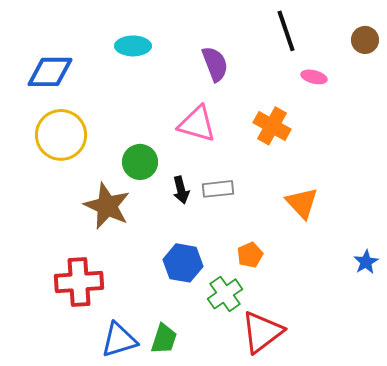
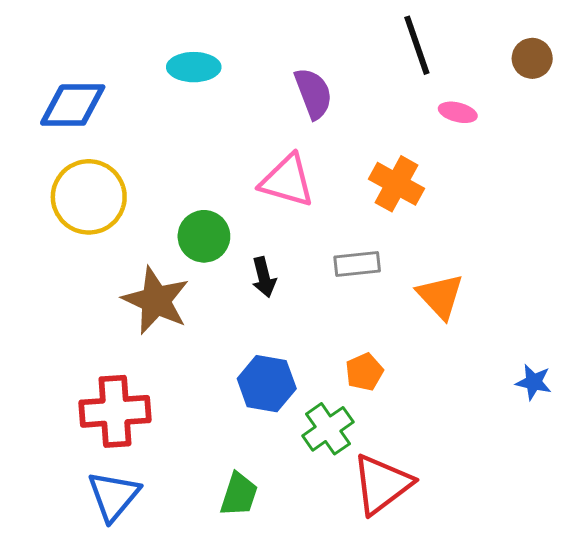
gray rectangle: (218, 189) -> (357, 264), moved
blue star: (366, 262) -> (534, 382), turned -30
blue triangle: (119, 340) -> (114, 496), moved, turned -33

